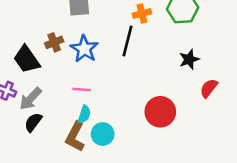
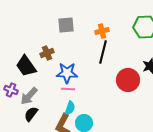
orange cross: (142, 13) -> (102, 31), moved
blue star: (84, 49) -> (67, 73), moved, turned -30
red circle: (160, 112) -> (128, 80), moved

